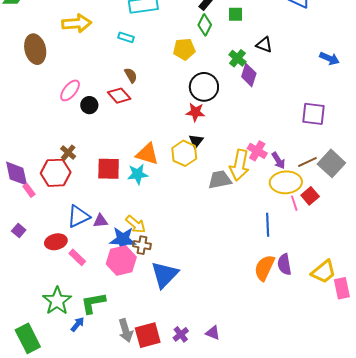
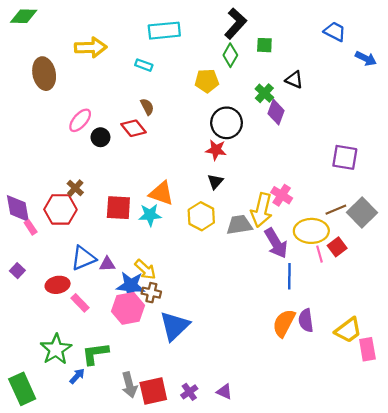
blue arrow: (329, 58) -> (366, 58), moved
yellow hexagon: (184, 153) -> (201, 216), moved
purple arrow: (278, 160) -> (276, 243), moved, size x1.6

